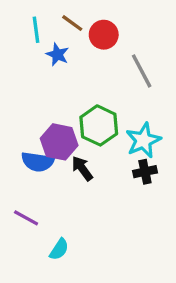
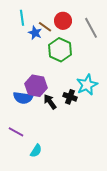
brown line: (72, 23) -> (45, 27), moved
gray line: (142, 71) -> (91, 28), moved
green hexagon: (99, 125) -> (60, 50), moved
black cross: (145, 172) -> (70, 97), moved, turned 32

